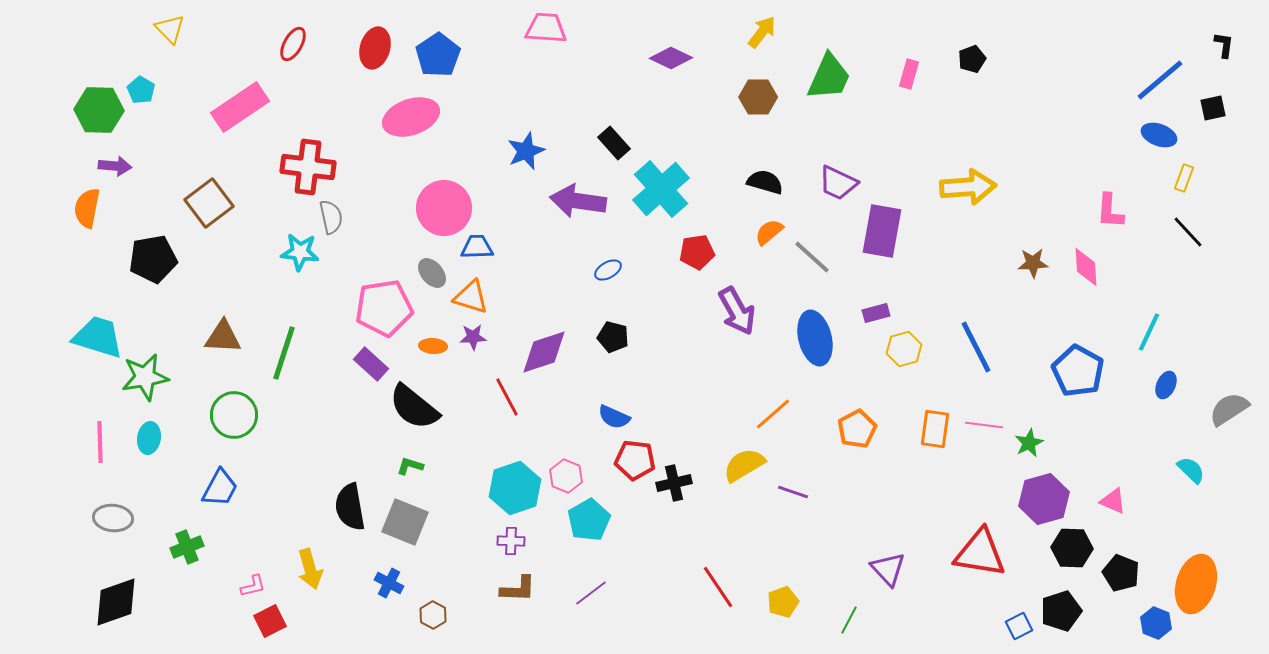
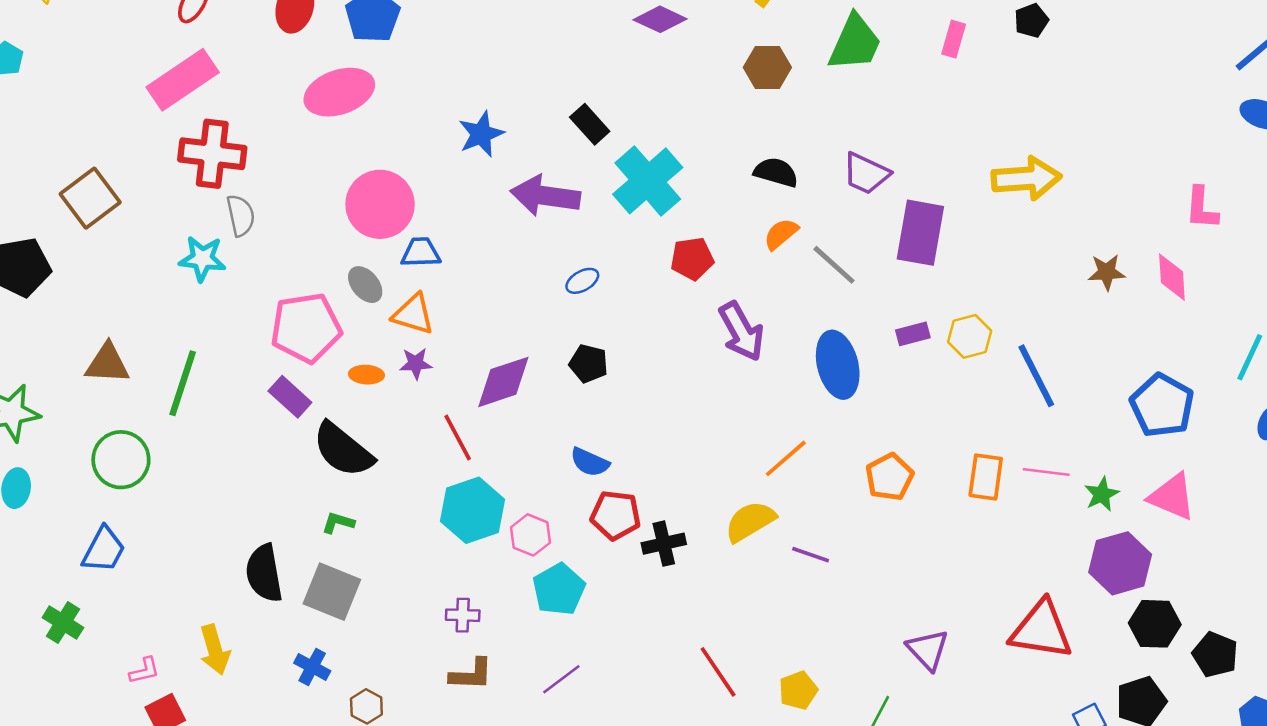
pink rectangle: (240, 107) -> (183, 80), moved
yellow hexagon: (904, 349) -> (970, 336), moved
cyan hexagon: (515, 488) -> (473, 510), moved
pink triangle: (1113, 501) -> (1172, 497), moved, size x1.5
green cross: (187, 547) -> (63, 623), turned -36

